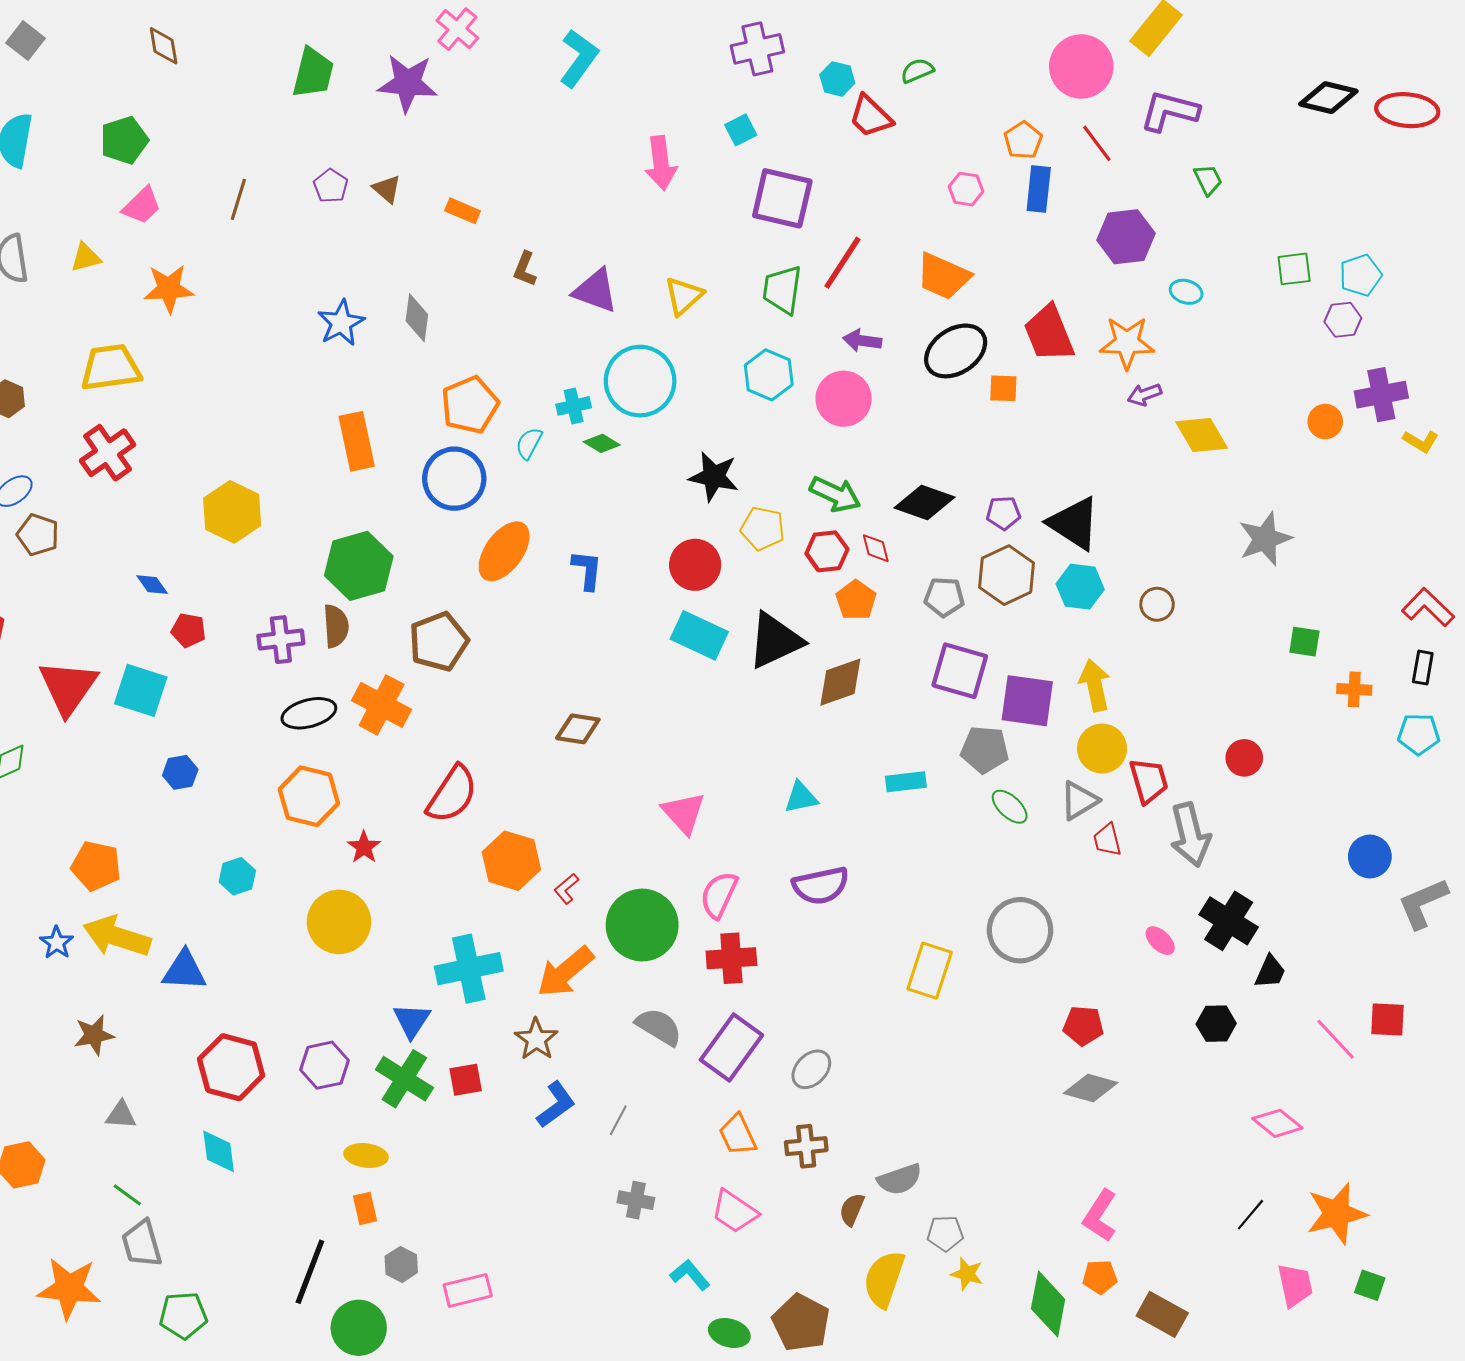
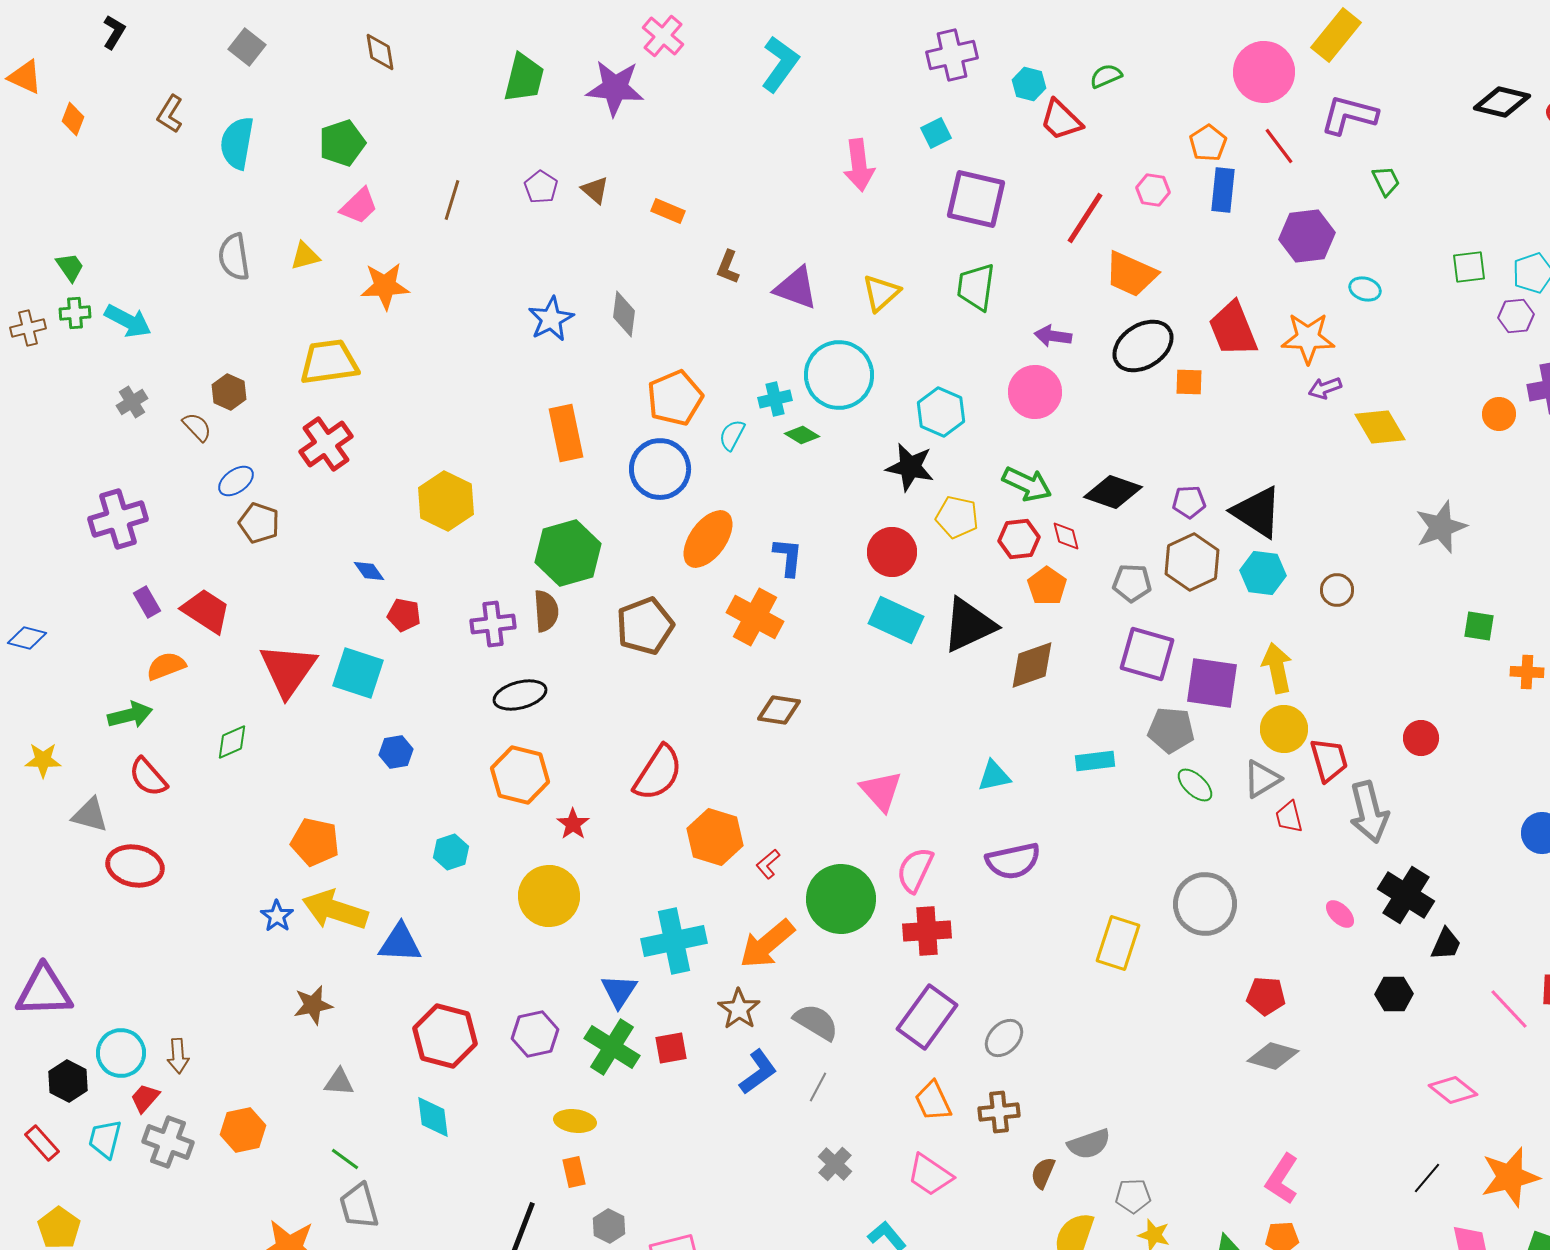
red line: (842, 263) -> (1085, 218), moved
cyan hexagon: (769, 375) -> (941, 412), moved
orange cross: (382, 705) -> (755, 617), moved
gray semicircle: (659, 1027) -> (816, 1022), moved
gray cross: (636, 1200) -> (835, 1164), turned 32

